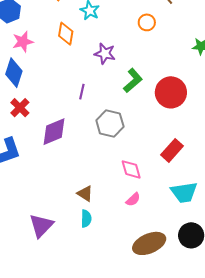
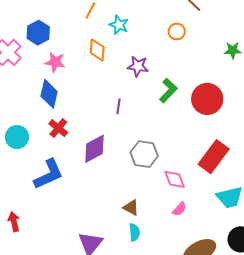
pink star: (23, 42) -> (55, 62), turned 30
gray hexagon: (110, 124) -> (144, 154), moved
red rectangle: (172, 150) -> (214, 157), size x1.4

